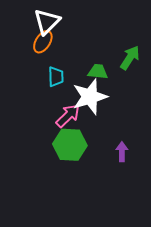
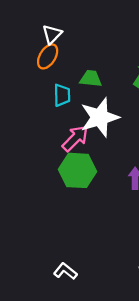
white triangle: (47, 22) -> (52, 34), size x0.7
green trapezoid: (98, 72) -> (91, 79), moved

